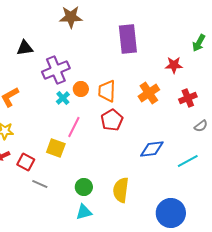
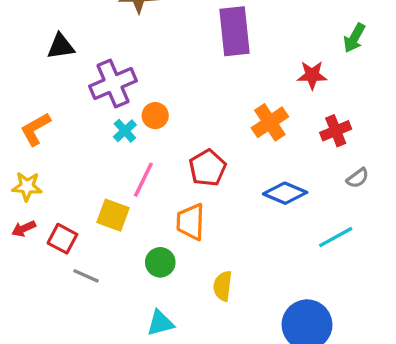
orange trapezoid: (107, 91) -> (191, 222), moved
blue diamond: (152, 149) -> (285, 193), moved, turned 30
green circle: (84, 187) -> (160, 262), moved
yellow semicircle: (121, 190) -> (223, 286), size x0.7

